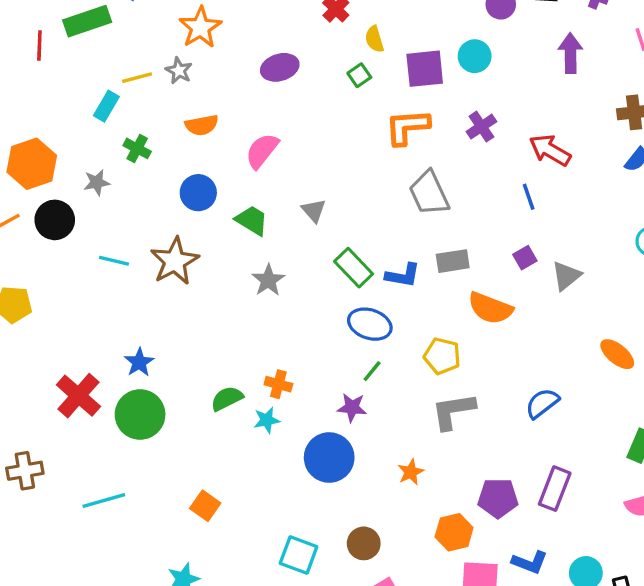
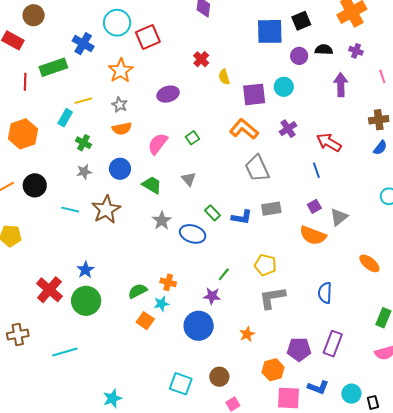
gray star: (179, 71) -> (120, 105), moved
green square: (359, 75) -> (192, 138), moved
orange L-shape: (407, 127) -> (244, 129), turned 44
orange hexagon: (32, 164) -> (23, 134), moved
gray star: (97, 182) -> (84, 172), moved
green rectangle: (354, 268) -> (212, 213), size x0.7
orange semicircle: (490, 308) -> (313, 235), moved
blue ellipse: (370, 324) -> (193, 234), moved
blue semicircle: (542, 403) -> (325, 293), turned -50
orange square: (205, 506) -> (145, 321), moved

